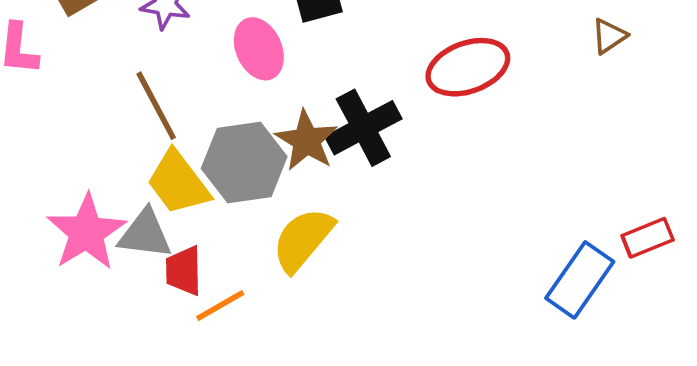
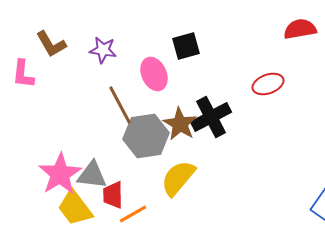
red ellipse: (468, 67) -> (268, 84), size x0.7
brown line: (156, 106) -> (120, 105), moved
yellow trapezoid: (178, 183) -> (75, 208), moved

